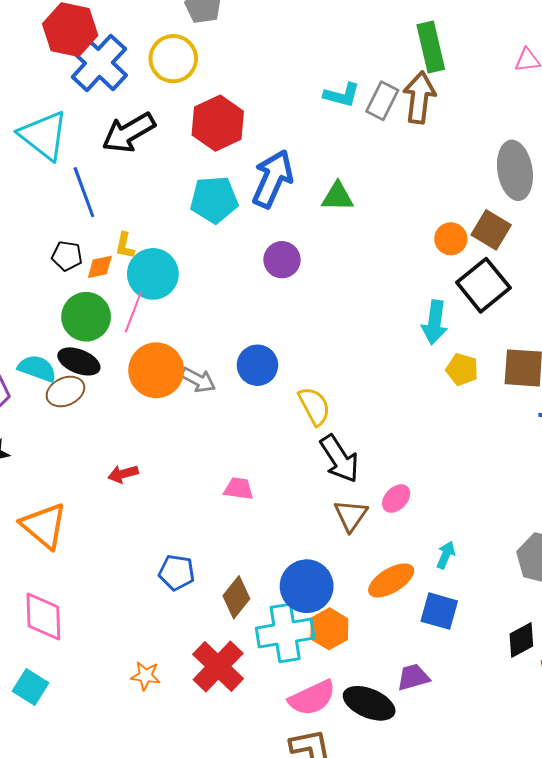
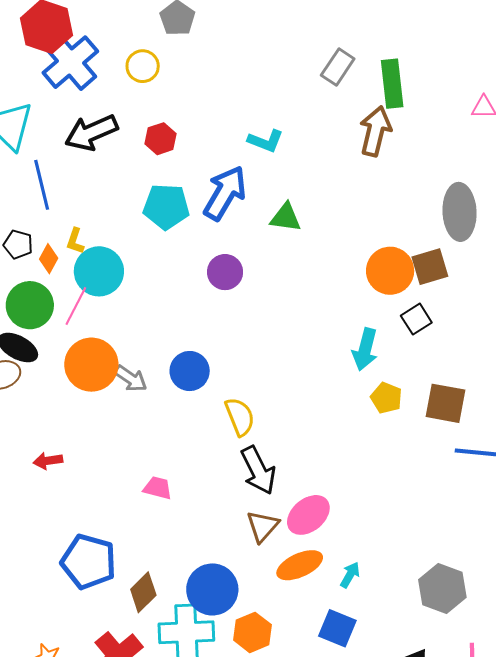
yellow circle: (173, 59) -> (143, 66), size x0.7
cyan L-shape: (342, 95) -> (266, 141), moved
gray rectangle: (382, 101) -> (338, 67), moved
red hexagon: (218, 123) -> (160, 139), moved, size x0.6
brown square: (491, 230) -> (430, 267), turned 36
orange circle: (451, 239) -> (390, 271), size x1.5
orange diamond: (100, 267) -> (49, 259), turned -56
black square: (483, 285) -> (416, 319), size x0.6
pink ellipse: (396, 499) -> (308, 515), size x1.5
blue pentagon: (177, 572) -> (89, 562), size x1.6
orange ellipse: (391, 580) -> (300, 565), moved
orange hexagon: (329, 629) -> (252, 632), moved

